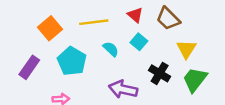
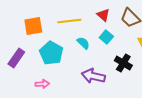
orange square: (50, 28) -> (33, 26), turned 30

